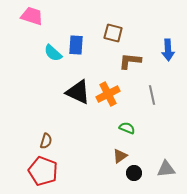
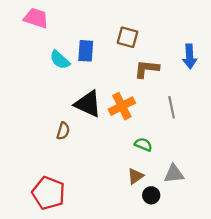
brown semicircle: (46, 141) -> (63, 131), moved
gray triangle: (166, 169) -> (174, 174), moved

